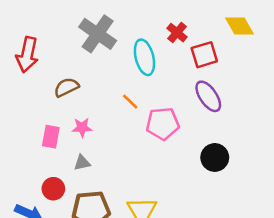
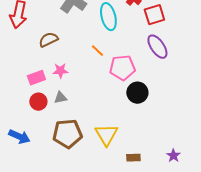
pink rectangle: (51, 137) -> (36, 78), turned 60
black circle: (215, 157) -> (137, 93), moved
red circle: (53, 189) -> (38, 102), moved

